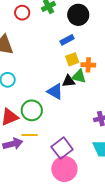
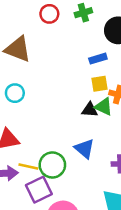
blue triangle: (55, 91) -> (84, 149), moved
green circle: (32, 110) -> (52, 165), moved
purple square: (62, 148) -> (39, 190), moved

